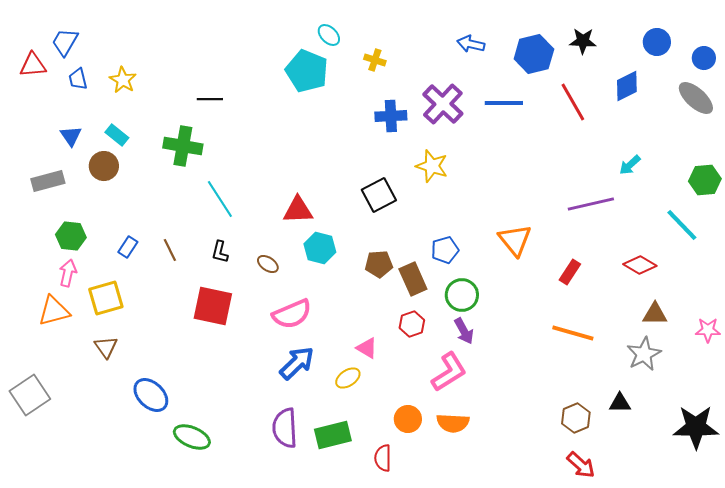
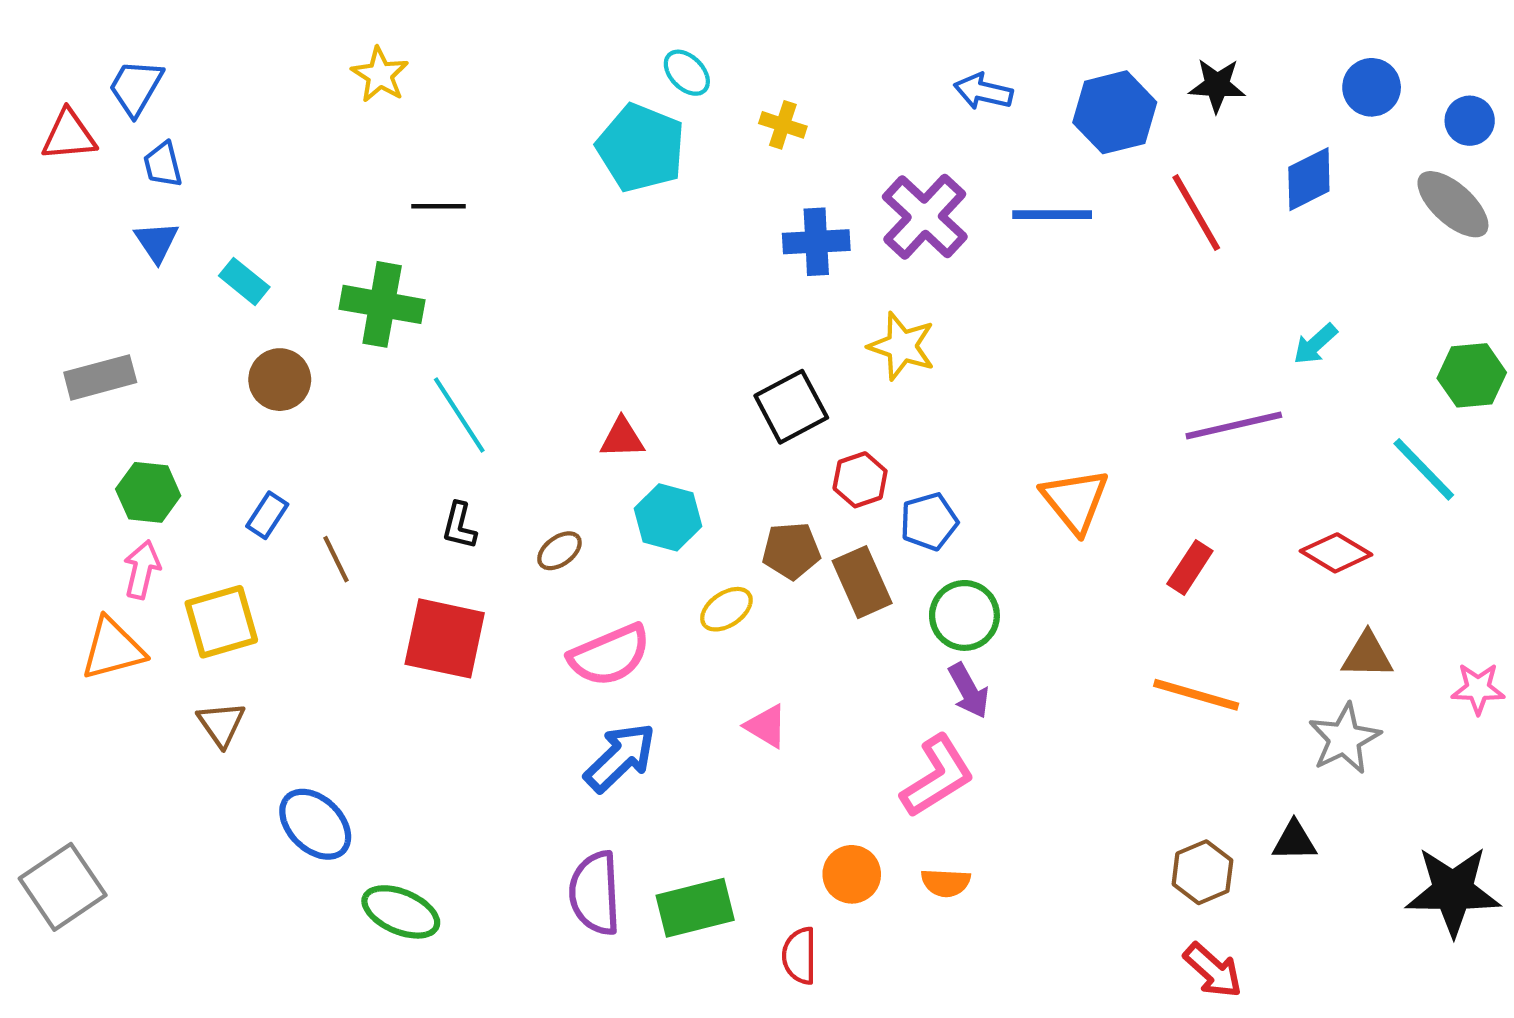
yellow star: (123, 80) -> (380, 75), moved
blue triangle: (71, 136) -> (157, 242), moved
brown circle: (104, 166) -> (280, 380), moved
red triangle: (298, 210) -> (622, 438), size x0.7
brown line: (170, 250) -> (336, 559), moved
brown ellipse: (268, 264) -> (559, 551), turned -70
red hexagon: (412, 324) -> (860, 480), moved
yellow ellipse: (348, 378) -> (726, 609), moved
gray square: (30, 395) -> (63, 887), moved
orange semicircle: (453, 423) -> (946, 883), size x0.7

